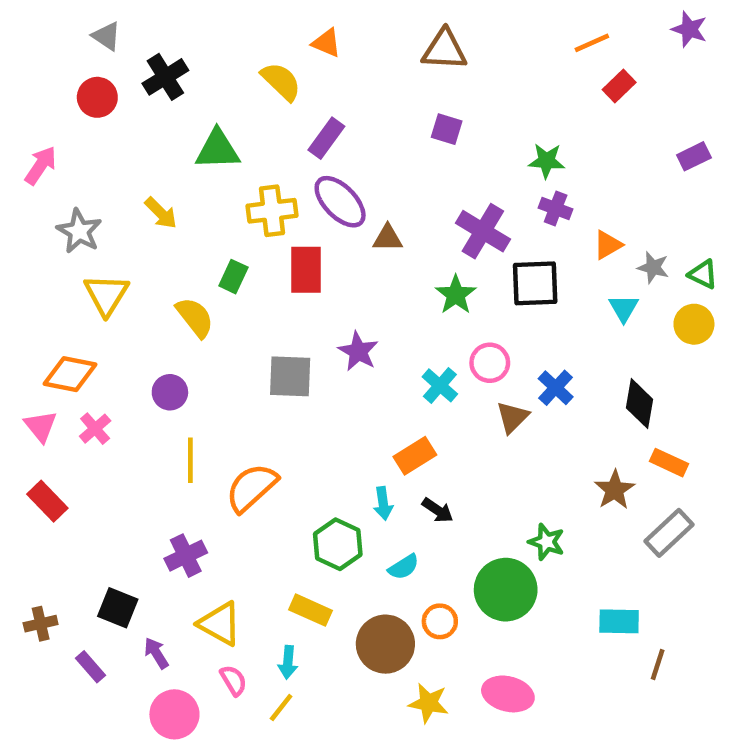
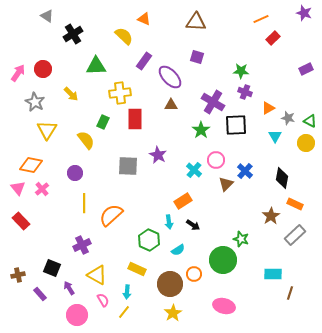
red circle: (97, 97) -> (43, 69), moved
purple ellipse: (340, 202) -> (170, 77), moved
yellow star: (429, 703) -> (173, 313), moved, turned 30

